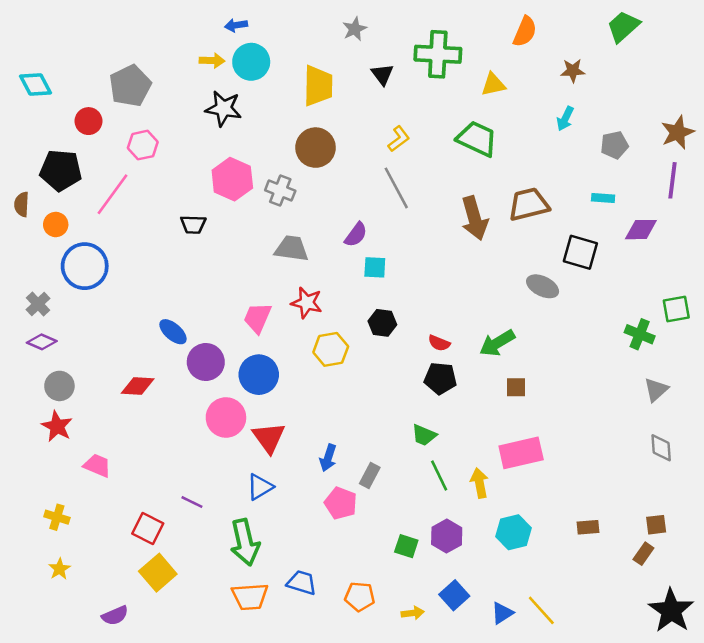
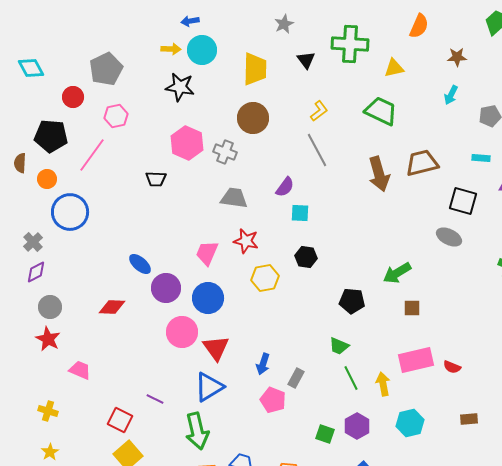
gray ellipse: (543, 286) -> (449, 237), moved
purple diamond: (42, 342) -> (36, 272), turned -50
red semicircle: (439, 343) -> (452, 367), moved
blue triangle: (260, 487) -> (209, 387), size x1.4

